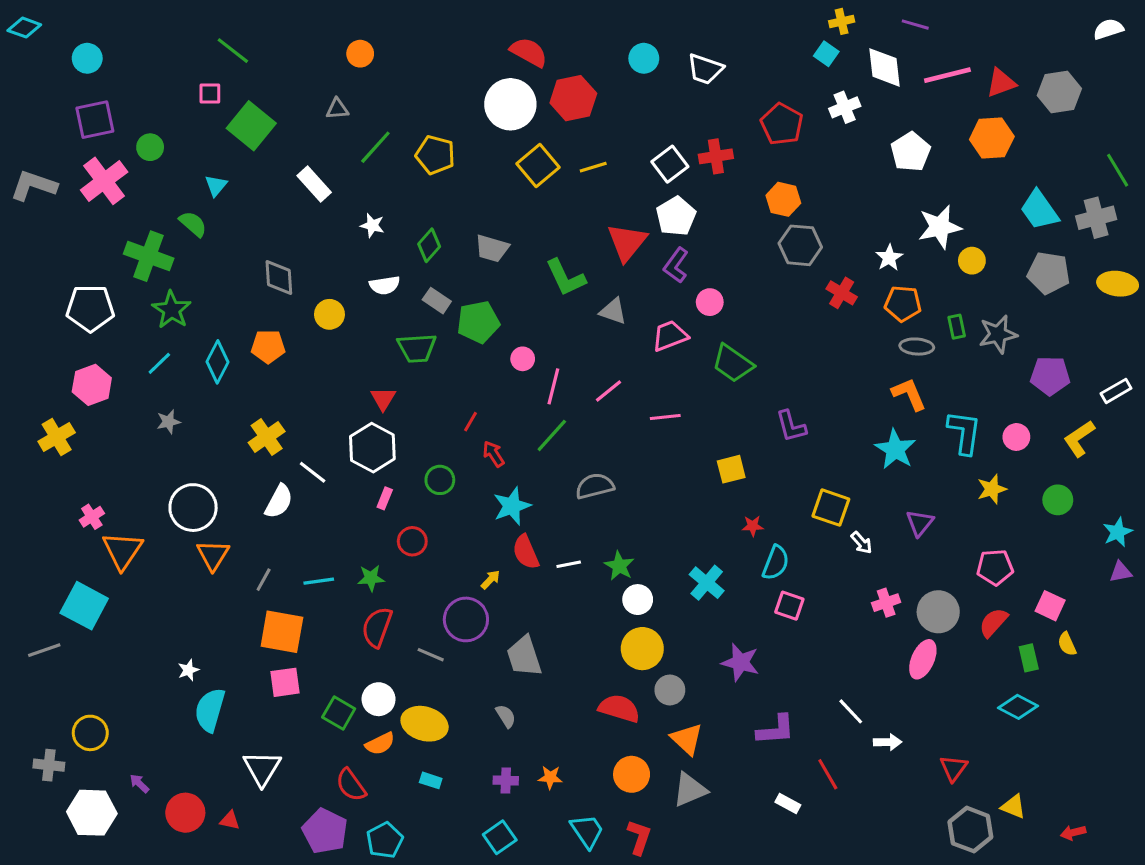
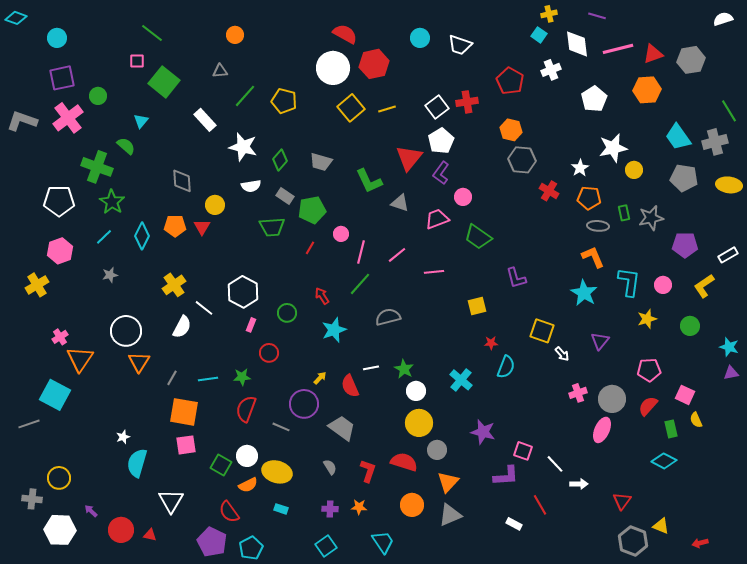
white star: (372, 225) -> (243, 147), size x1.8
red triangle: (383, 399) -> (202, 227), moved
red line: (471, 422) -> (310, 248), moved
cyan star: (1118, 532) -> (729, 347), turned -30
red semicircle: (526, 552) -> (350, 386), moved
pink square: (789, 606) -> (523, 451), moved
gray trapezoid: (524, 656) -> (342, 428), turned 144
orange triangle: (687, 739) -> (448, 482), turned 30
red L-shape: (639, 837) -> (368, 471), moved

